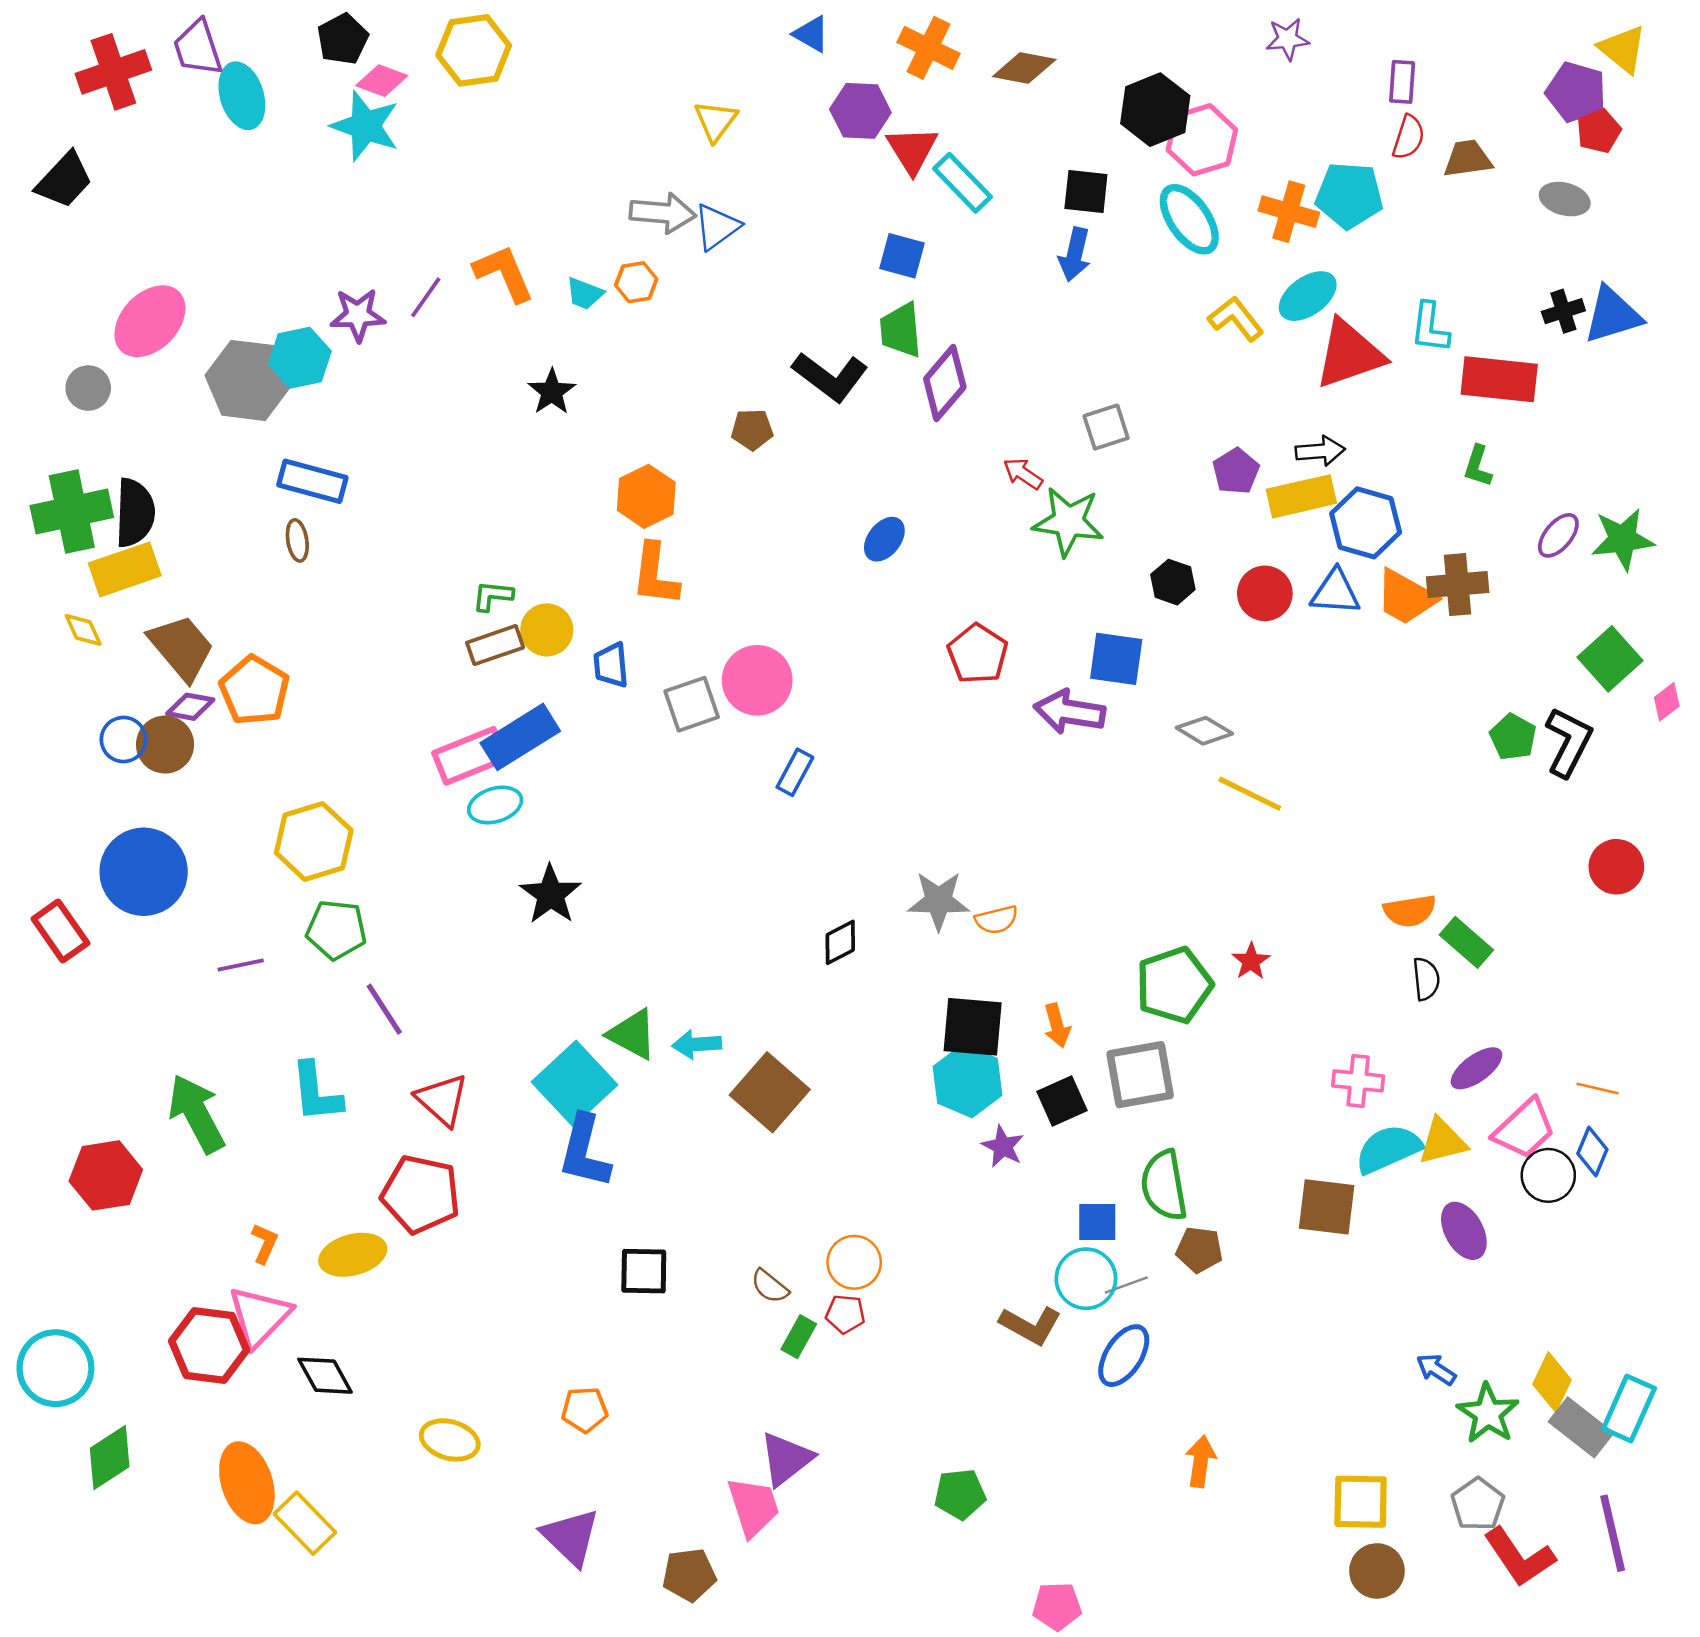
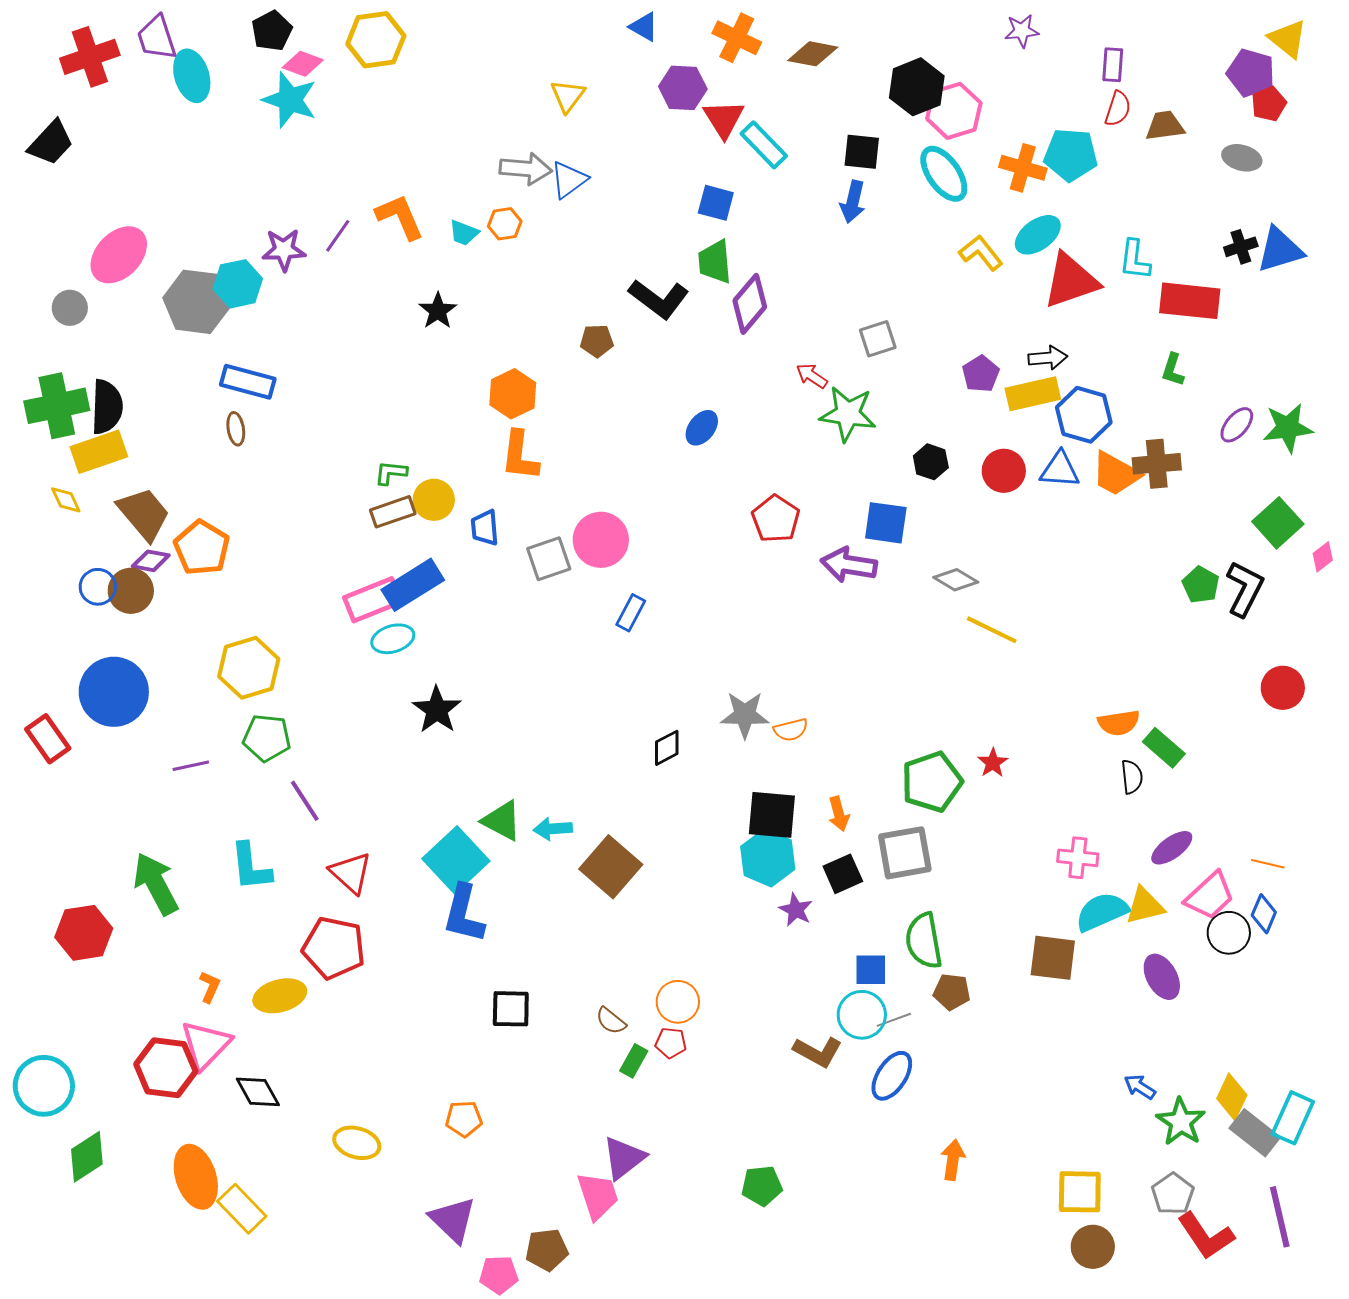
pink pentagon: (1057, 1606) -> (499, 1275), moved

